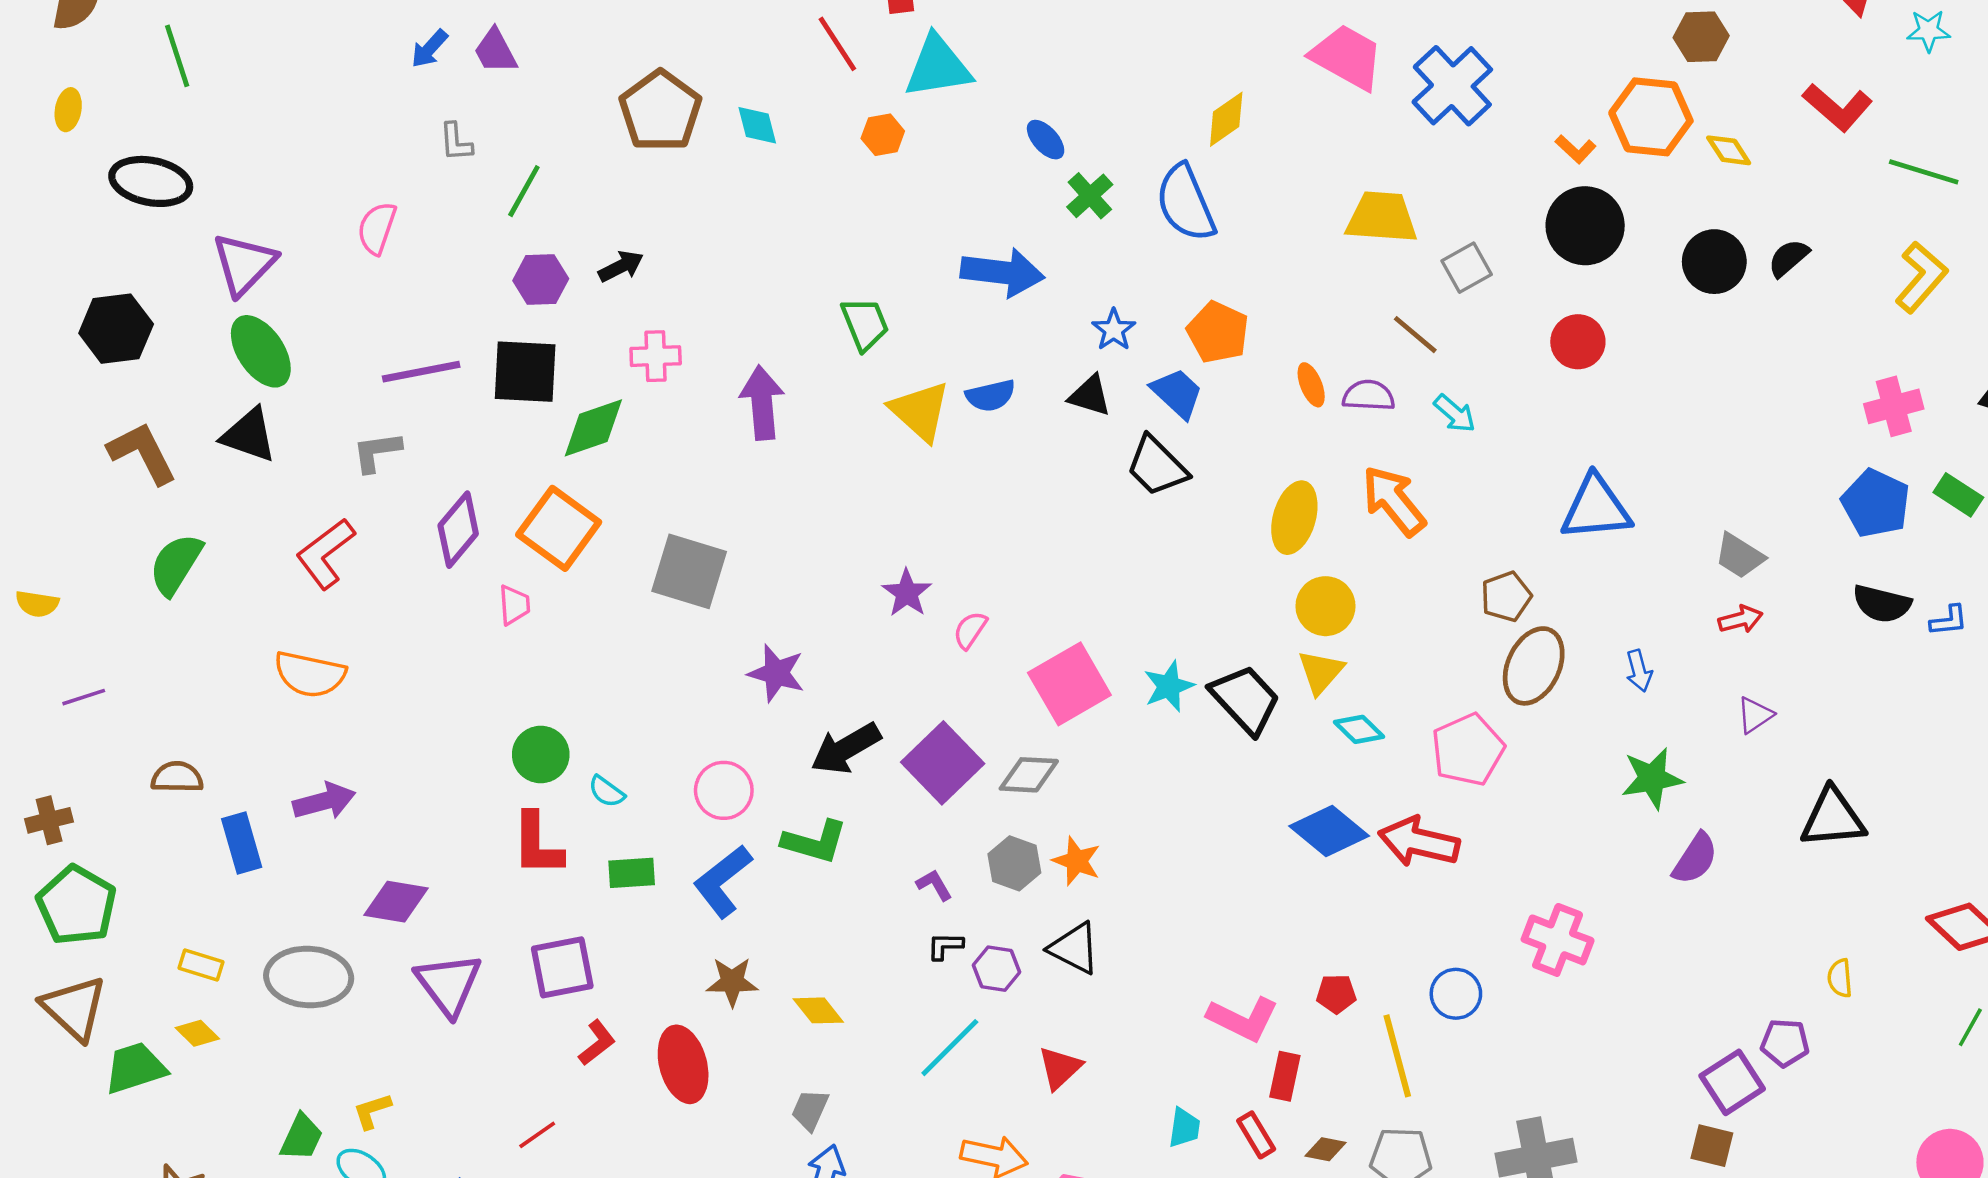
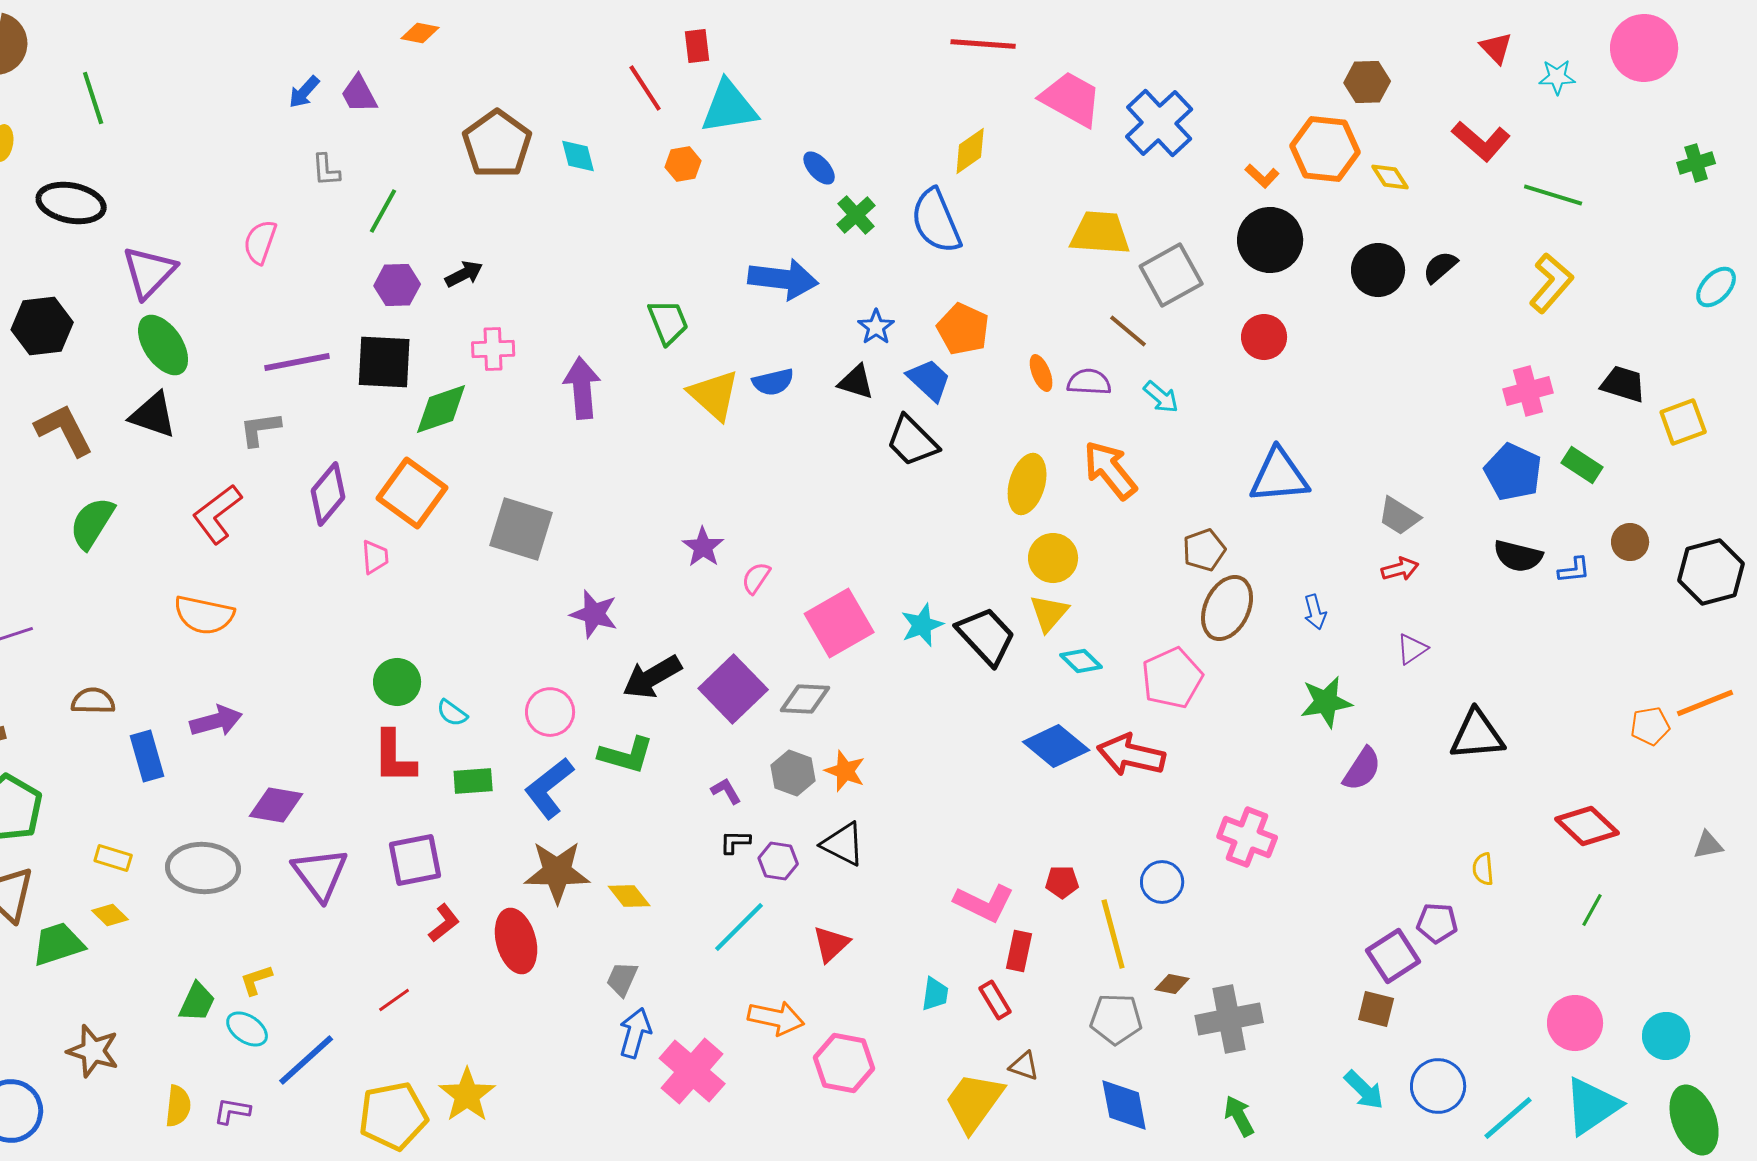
gray square: (1467, 268) -> (1171, 275), size x1.5
brown star: (732, 982) -> (557, 872), size x1.5
brown diamond: (1325, 1149) -> (1172, 984), moved

